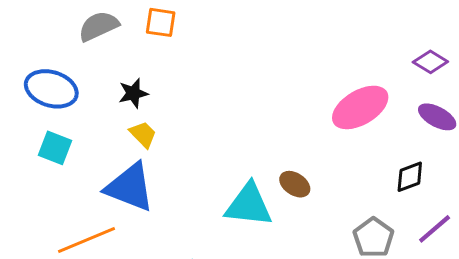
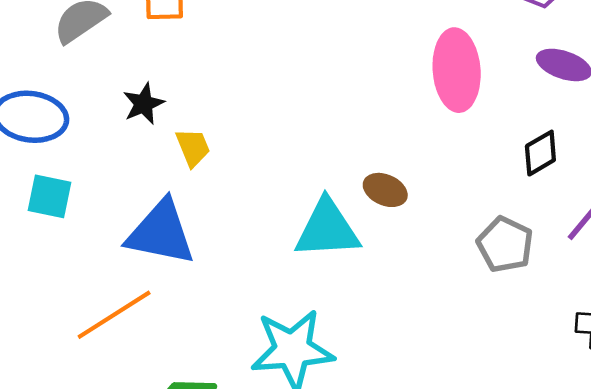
pink ellipse: (360, 107) -> (457, 70), turned -54
yellow trapezoid: (143, 134) -> (193, 147), moved, turned 32

